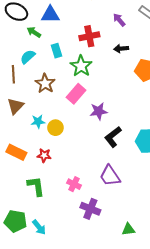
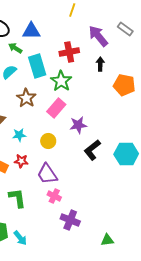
purple arrow: (119, 20) -> (98, 36), size x1.6
black arrow: (121, 49) -> (100, 64), turned 96
cyan rectangle: (56, 51) -> (37, 66), size x1.6
yellow circle: (55, 128) -> (48, 141), moved
red star: (44, 155) -> (21, 161), moved
purple trapezoid: (110, 176) -> (47, 174), moved

